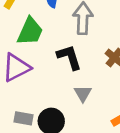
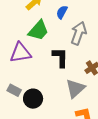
gray triangle: (83, 93) -> (75, 88), moved, size x1.5

